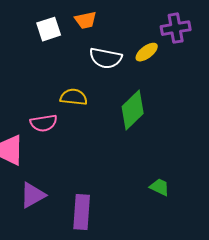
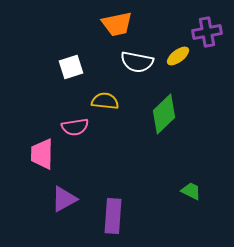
orange trapezoid: (86, 20) -> (117, 24), size x1.4
white square: (49, 29) -> (71, 67), moved

